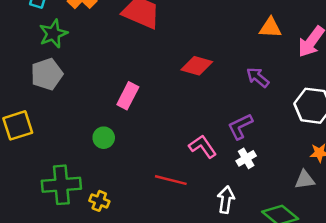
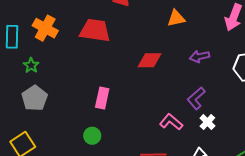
orange triangle: (270, 28) -> (176, 18), moved
green star: (53, 34) -> (31, 65), size x0.7
purple arrow: (258, 77) -> (199, 56), turned -36

